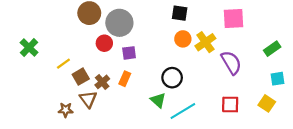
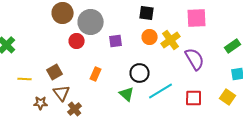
purple square: (129, 53) -> (116, 41), moved
yellow line: (63, 64) -> (25, 79), moved, turned 40
brown cross: (102, 82) -> (75, 109), moved
cyan line: (183, 111) -> (161, 91), moved

